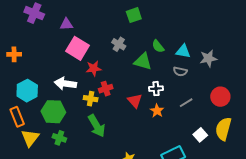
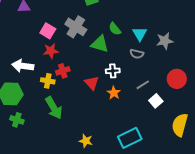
gray cross: (119, 44) -> (76, 27), size x1.5
pink square: (77, 48) -> (48, 31), moved, size x0.7
cyan triangle: (183, 51) -> (140, 34), turned 49
yellow semicircle: (223, 129) -> (180, 125), moved
white square: (200, 135) -> (156, 101), moved

